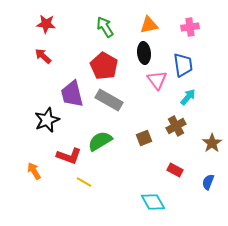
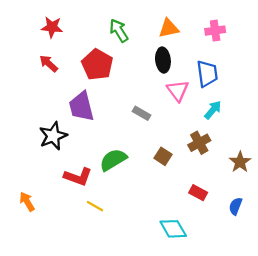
red pentagon: (104, 66) -> (97, 65), moved
gray rectangle: (109, 100) -> (141, 113), moved, size x0.6
brown square: (144, 138) -> (163, 156), turned -35
orange arrow: (34, 171) -> (27, 202), moved

